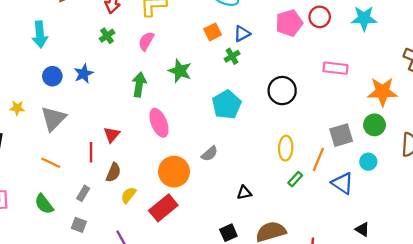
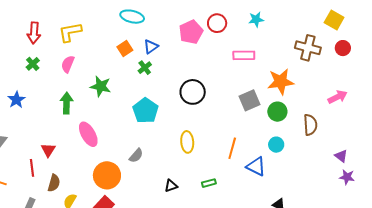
cyan star: (364, 18) -> (256, 19), size x0.7
pink rectangle: (335, 68) -> (244, 55), moved
gray square: (341, 135) -> (250, 100), moved
yellow ellipse: (286, 148) -> (187, 142), moved
green rectangle: (295, 179) -> (209, 183), moved, turned 40

